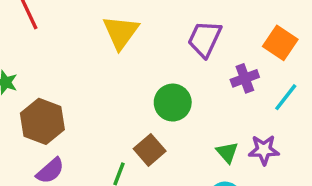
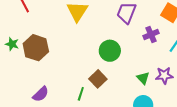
brown hexagon: (42, 121) -> (36, 48), moved

